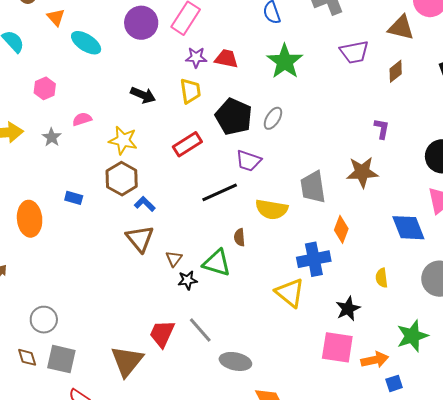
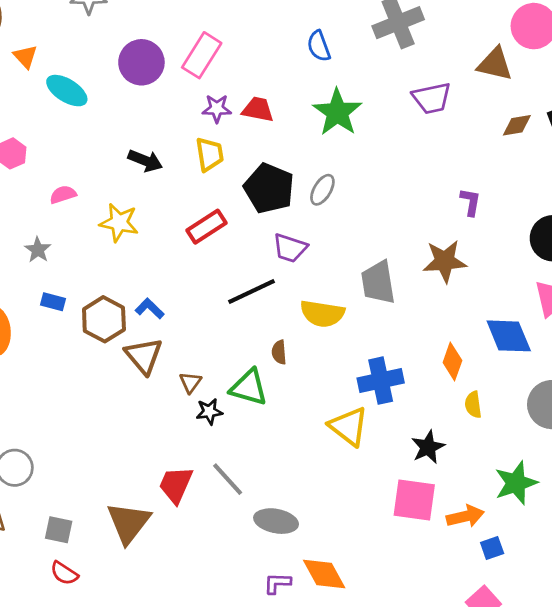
brown diamond: (396, 71) -> (517, 125), moved, turned 30
gray star: (52, 137) -> (38, 250), moved
brown hexagon: (122, 179) -> (104, 319), moved
orange diamond: (341, 229) -> (452, 361), moved
gray square: (61, 359) -> (59, 530), moved, size x0.7

